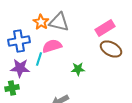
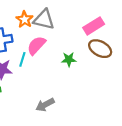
pink semicircle: (52, 46) -> (36, 45), turned -30
green star: (78, 69) -> (69, 59), moved

